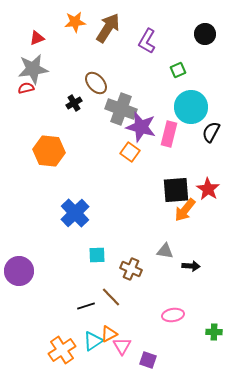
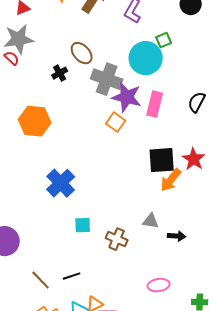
red semicircle: (26, 88) -> (12, 58), turned 56
cyan circle: (191, 107) -> (146, 58), moved
brown line: (111, 297) -> (41, 280), moved

